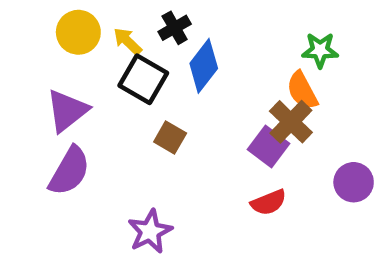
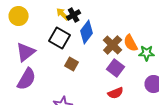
yellow circle: (78, 32) -> (19, 16), moved
yellow arrow: (128, 41) -> (63, 14), moved
green star: (320, 50) -> (147, 53), moved
brown cross: (291, 122) -> (113, 45), moved

